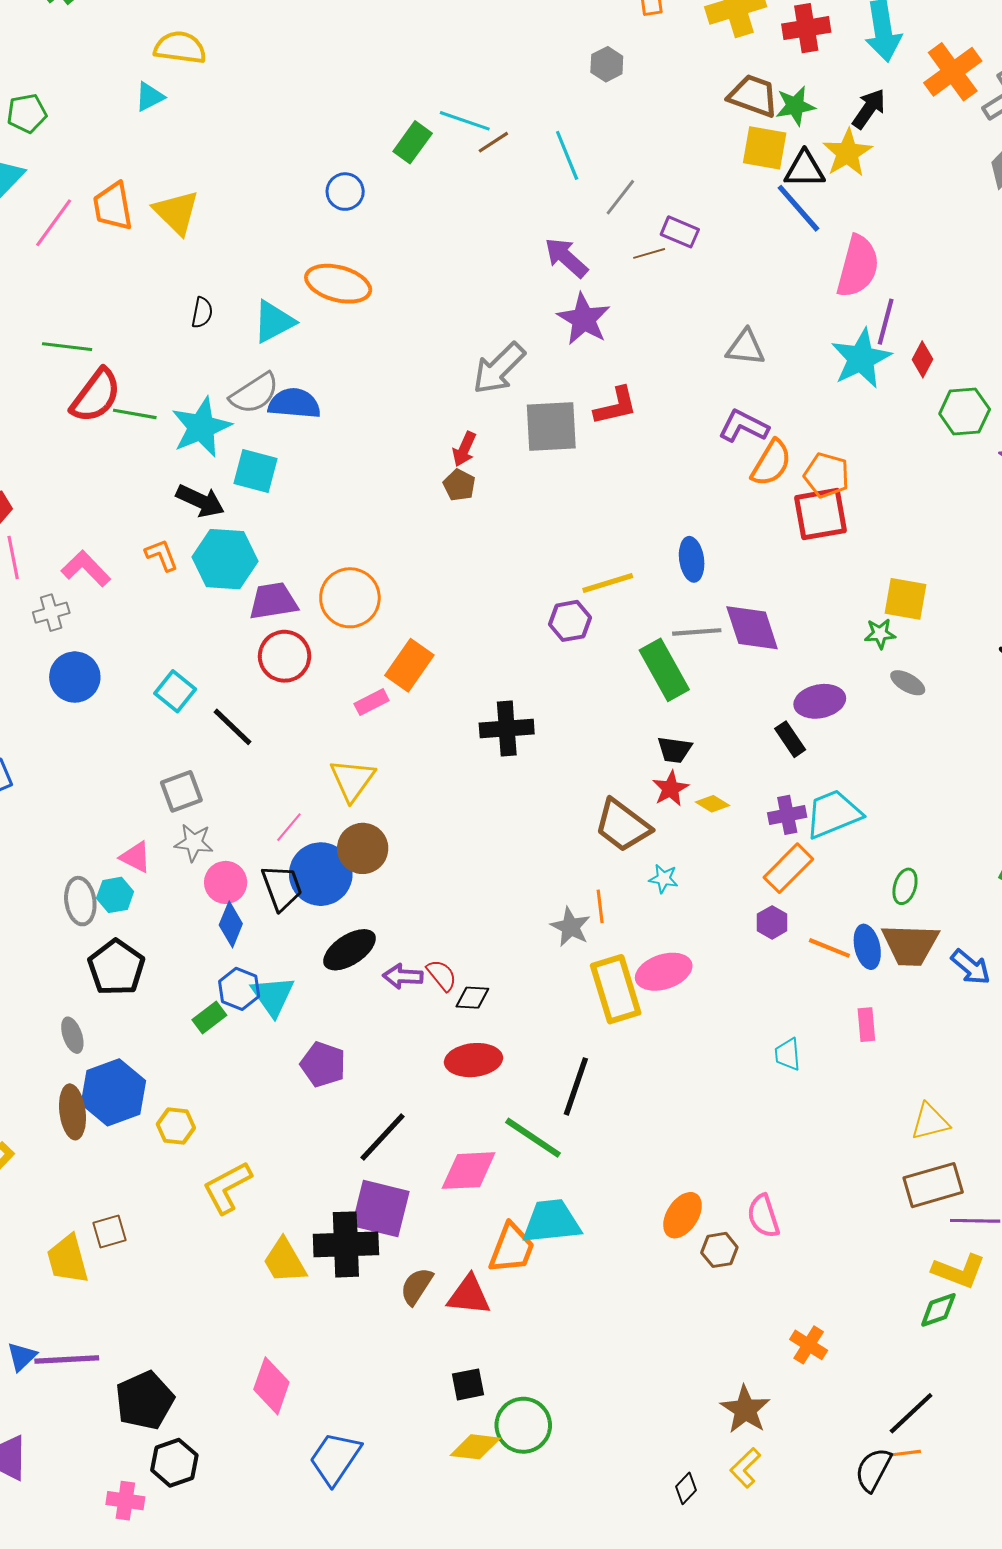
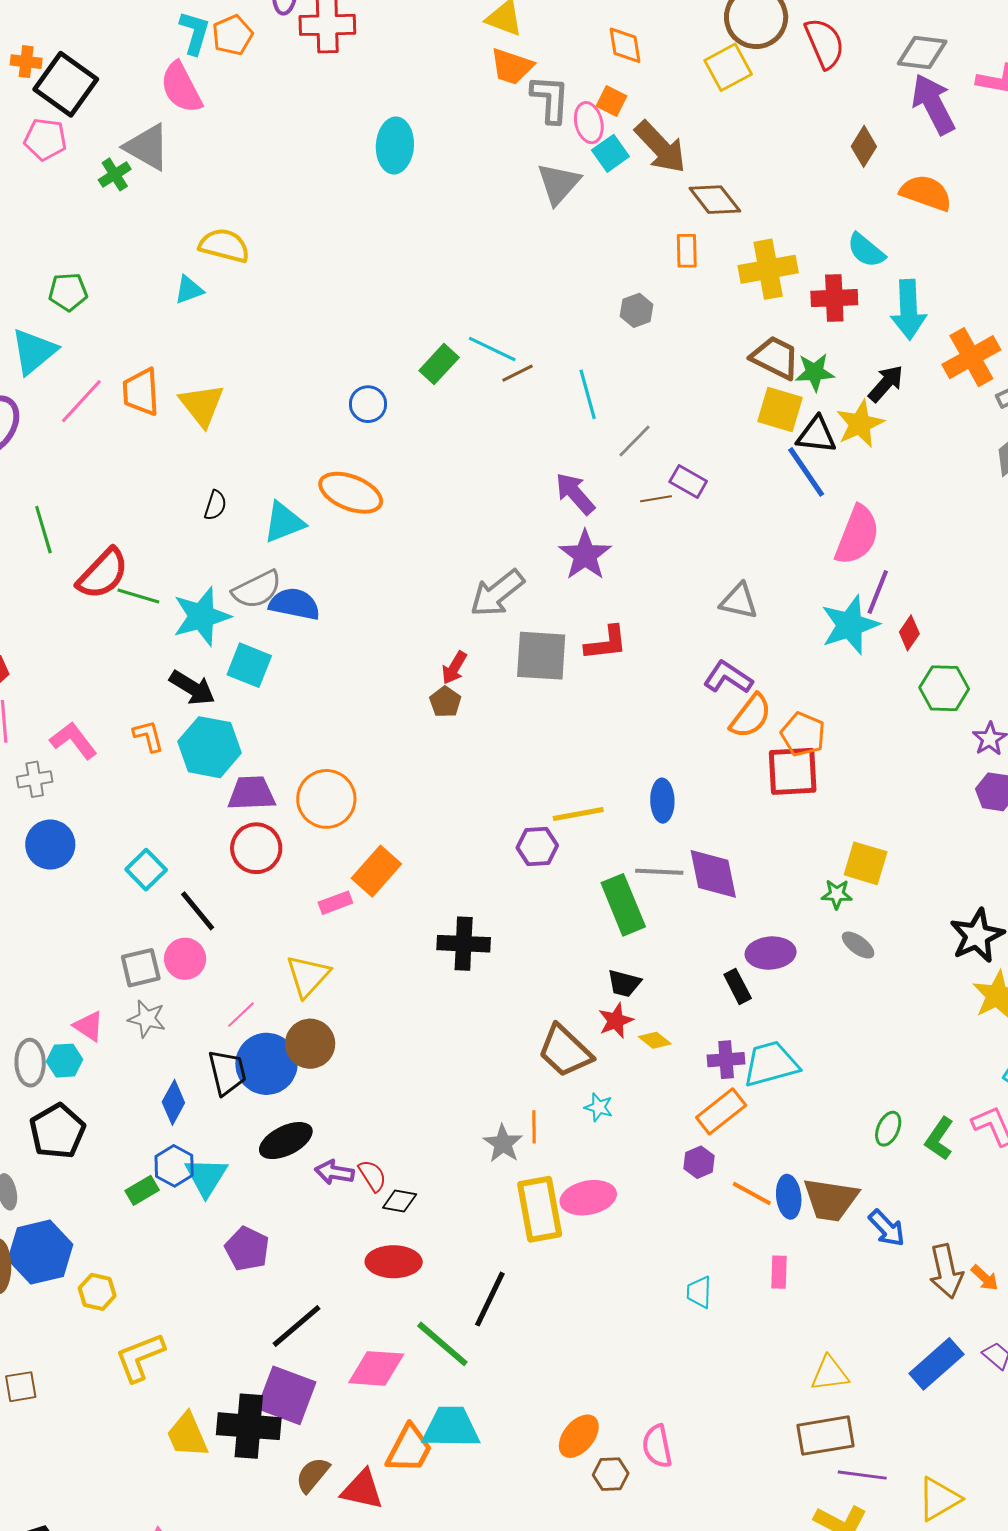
green line: (67, 347) -> (43, 530), moved, turned 60
pink circle: (226, 882) -> (185, 959), moved
green ellipse: (905, 886) -> (888, 1129), moved

